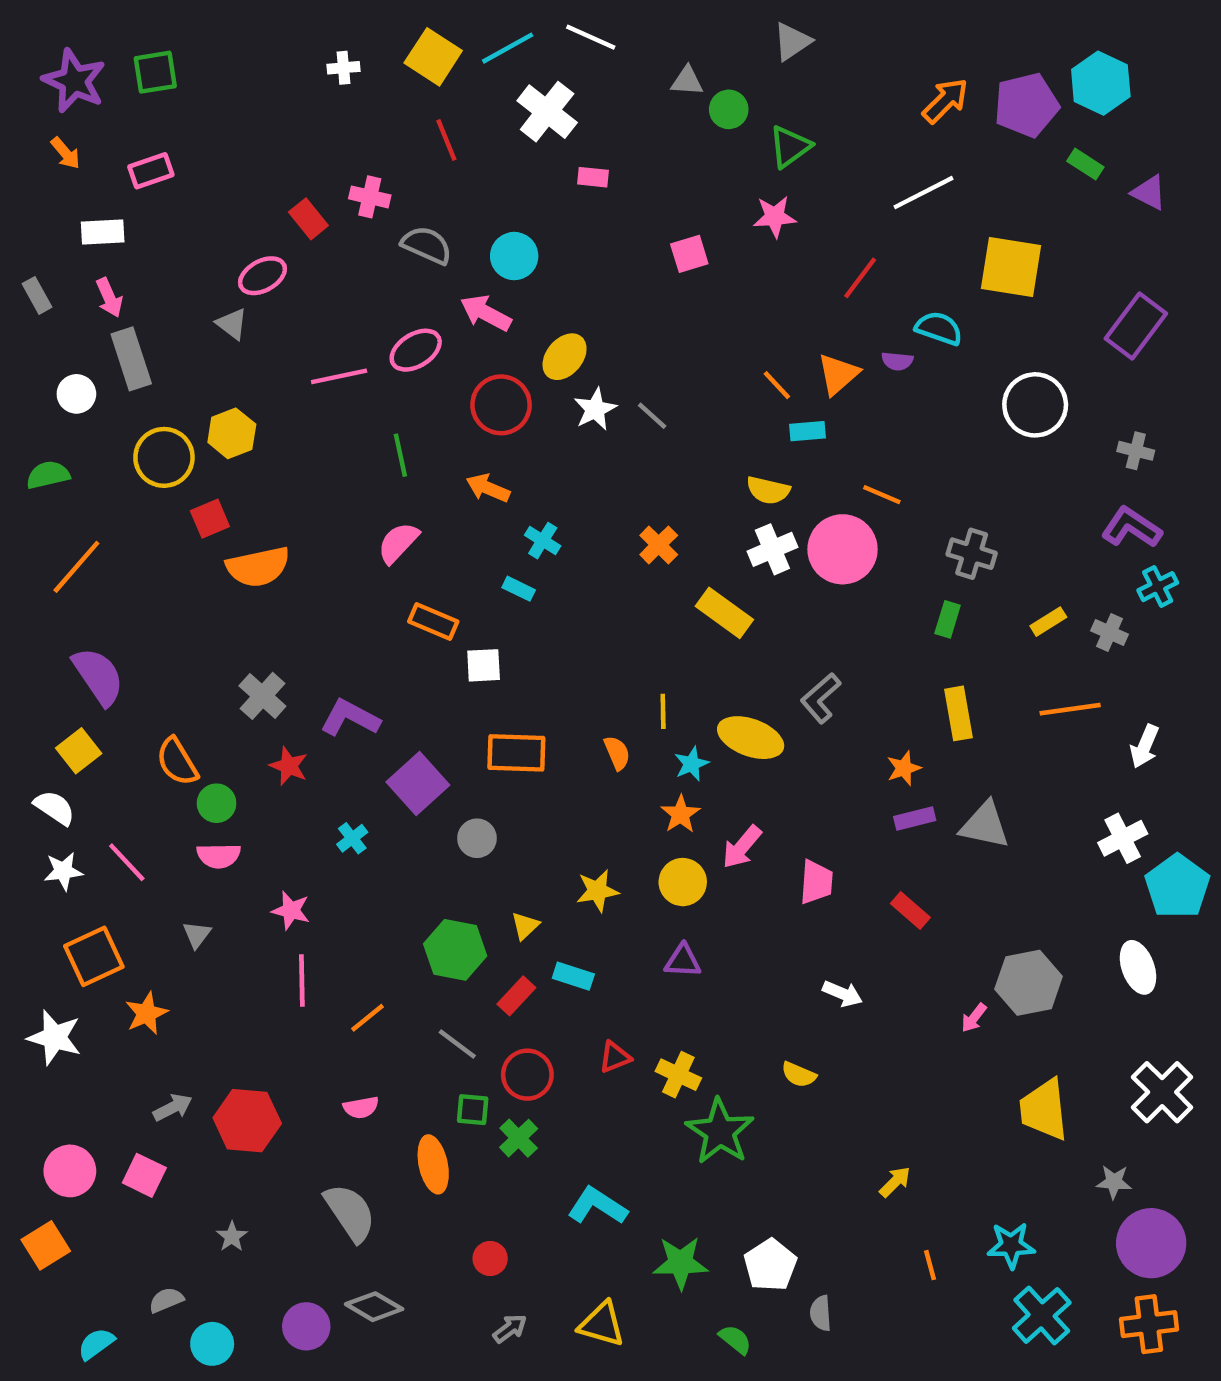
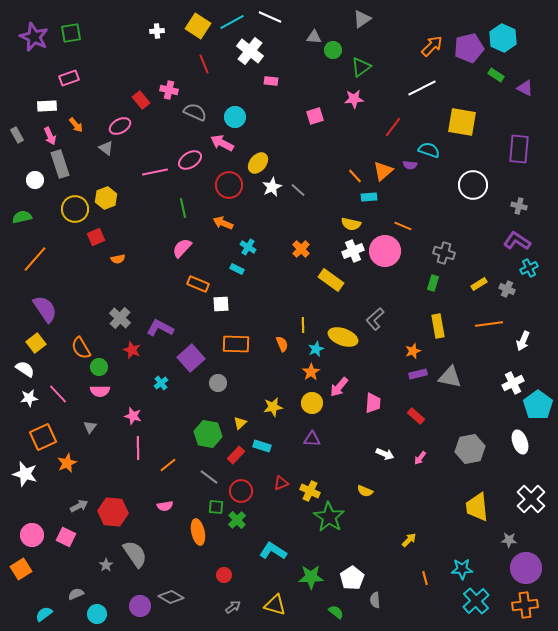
orange arrow: (65, 153) -> (76, 125), moved
purple rectangle: (1136, 326) -> (519, 149), turned -32
orange semicircle: (258, 567) -> (118, 259), size x0.5
pink arrow: (974, 1018) -> (420, 458), moved
gray semicircle: (350, 1213) -> (135, 554), moved

